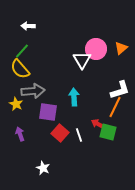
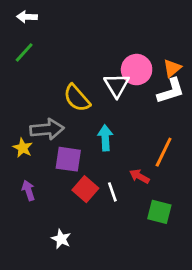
white arrow: (28, 26) -> (27, 17), moved
green line: (22, 51) -> (24, 52), moved
yellow semicircle: (20, 69) -> (77, 98), moved
white L-shape: (120, 90) -> (171, 91), moved
green square: (108, 132) -> (159, 212), moved

